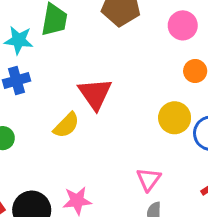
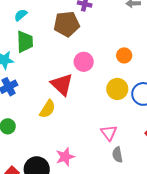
pink circle: (183, 25) -> (84, 62), moved

